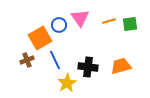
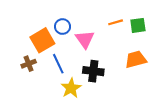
pink triangle: (80, 18) -> (85, 39), moved
orange trapezoid: (121, 66) -> (136, 59), moved

